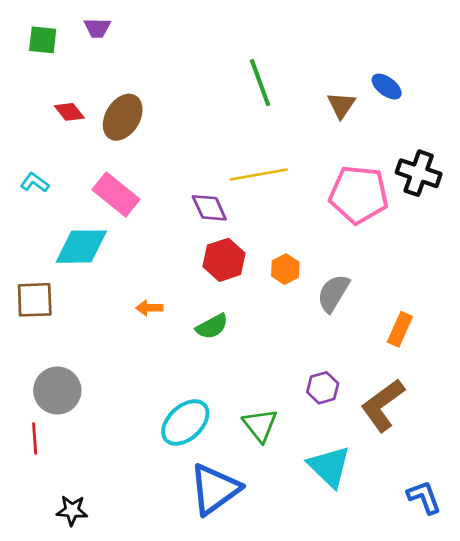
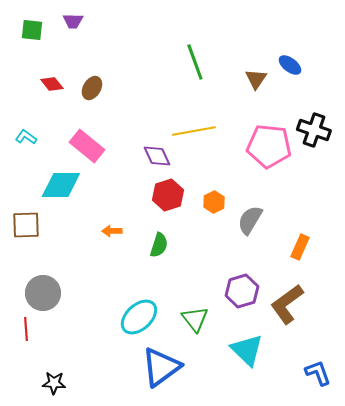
brown ellipse: (123, 117) -> (92, 88), size x0.7
green semicircle: (212, 326) -> (159, 245), turned -45
purple hexagon: (323, 388) -> (242, 291), size x1.4

